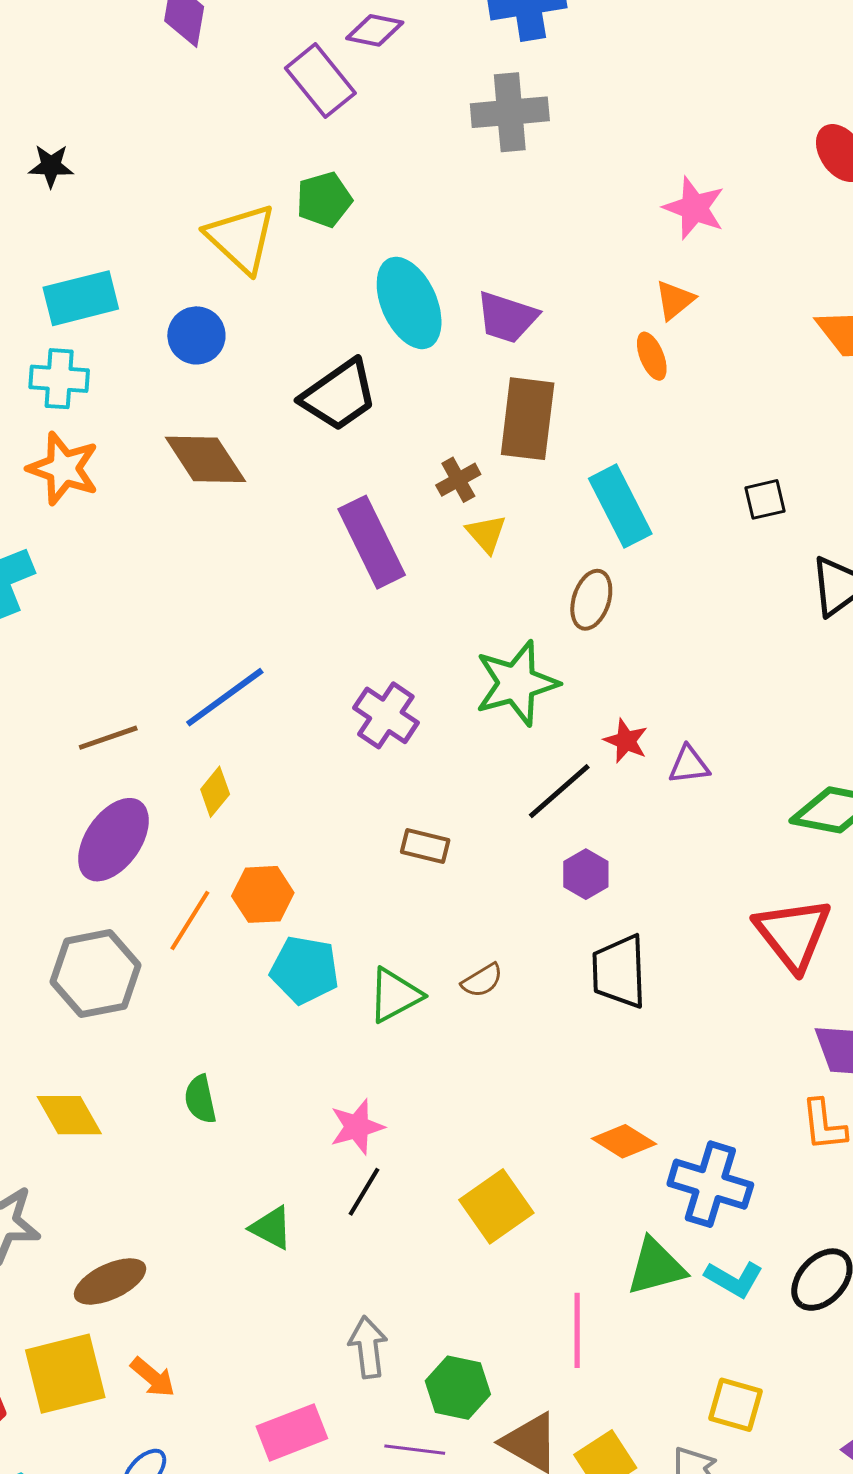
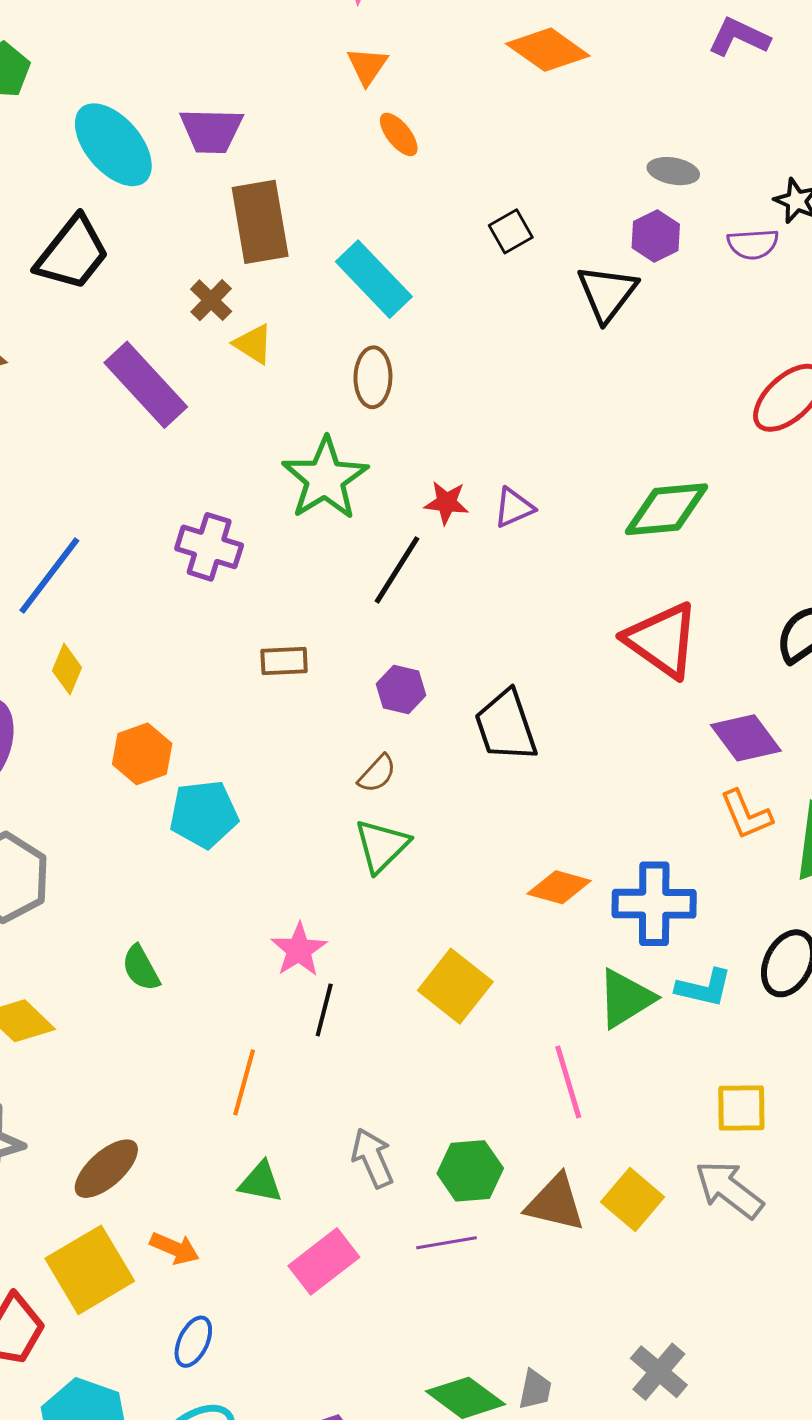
orange ellipse: (652, 356) -> (399, 134), moved
purple hexagon: (586, 874) -> (401, 690), moved
orange line: (190, 920) -> (244, 1082), moved
green triangle: (395, 995) -> (382, 846), moved
green triangle: (271, 1228) -> (261, 1182), moved

